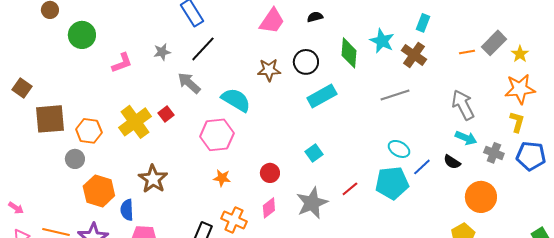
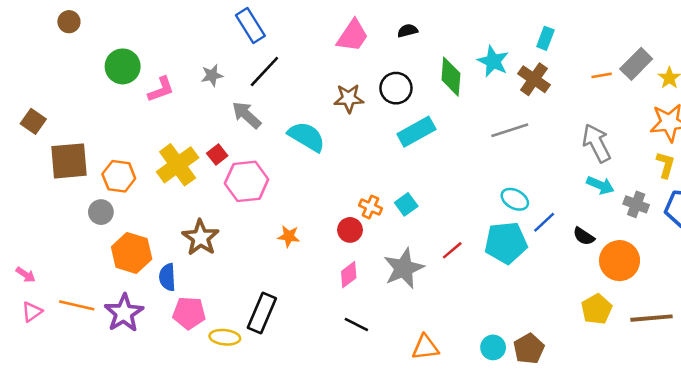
green circle: (82, 35) -> (123, 66), moved
pink hexagon: (217, 135) -> (247, 181), moved
black semicircle: (452, 162) -> (584, 236), moved
orange cross: (234, 220) -> (370, 207), moved, size x0.7

